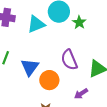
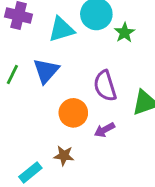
blue triangle: (30, 67) -> (46, 71), moved
purple arrow: (81, 94) -> (104, 130), moved

